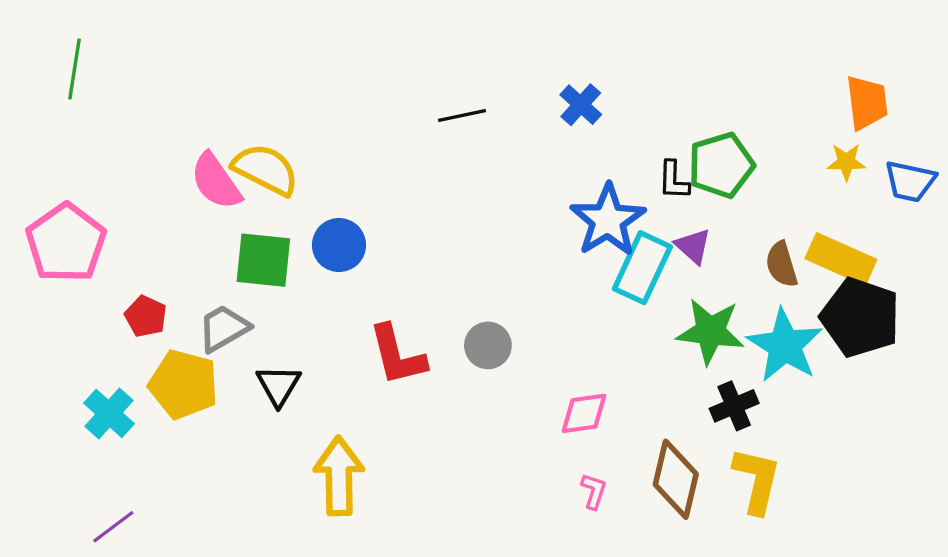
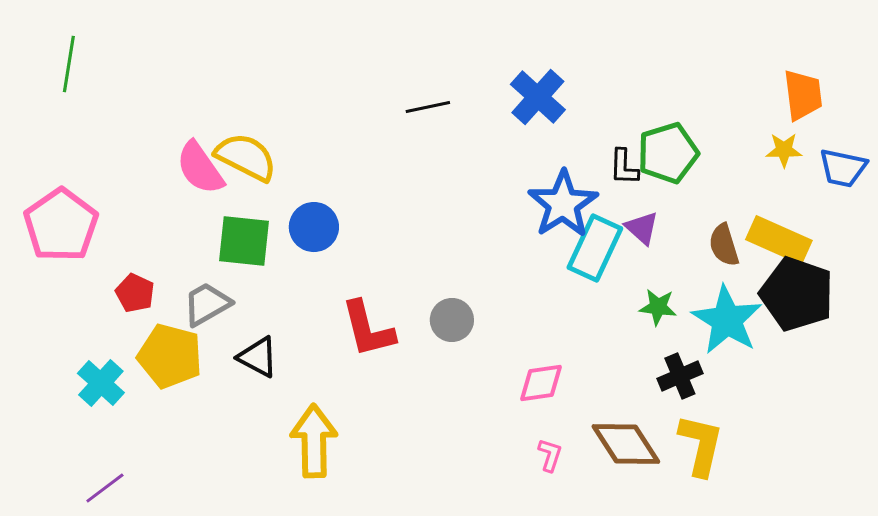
blue cross: (581, 105) -> (538, 97), size x1.4
green star: (710, 331) -> (658, 307), size x0.6
black triangle: (279, 385) -> (258, 357), turned -33
brown diamond: (676, 479) -> (626, 444), turned -46

